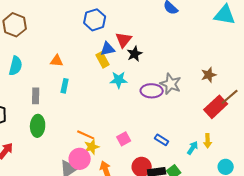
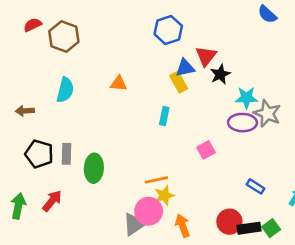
cyan star: (119, 80) -> (246, 98), moved
cyan rectangle: (65, 86) -> (164, 116), moved
gray rectangle: (36, 96) -> (66, 154), moved
orange line: (86, 135) -> (156, 180), turned -36
pink square: (124, 139) -> (206, 150), moved

